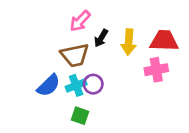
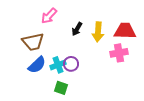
pink arrow: (80, 21) -> (49, 16), moved
brown trapezoid: (75, 55) -> (33, 42), moved

